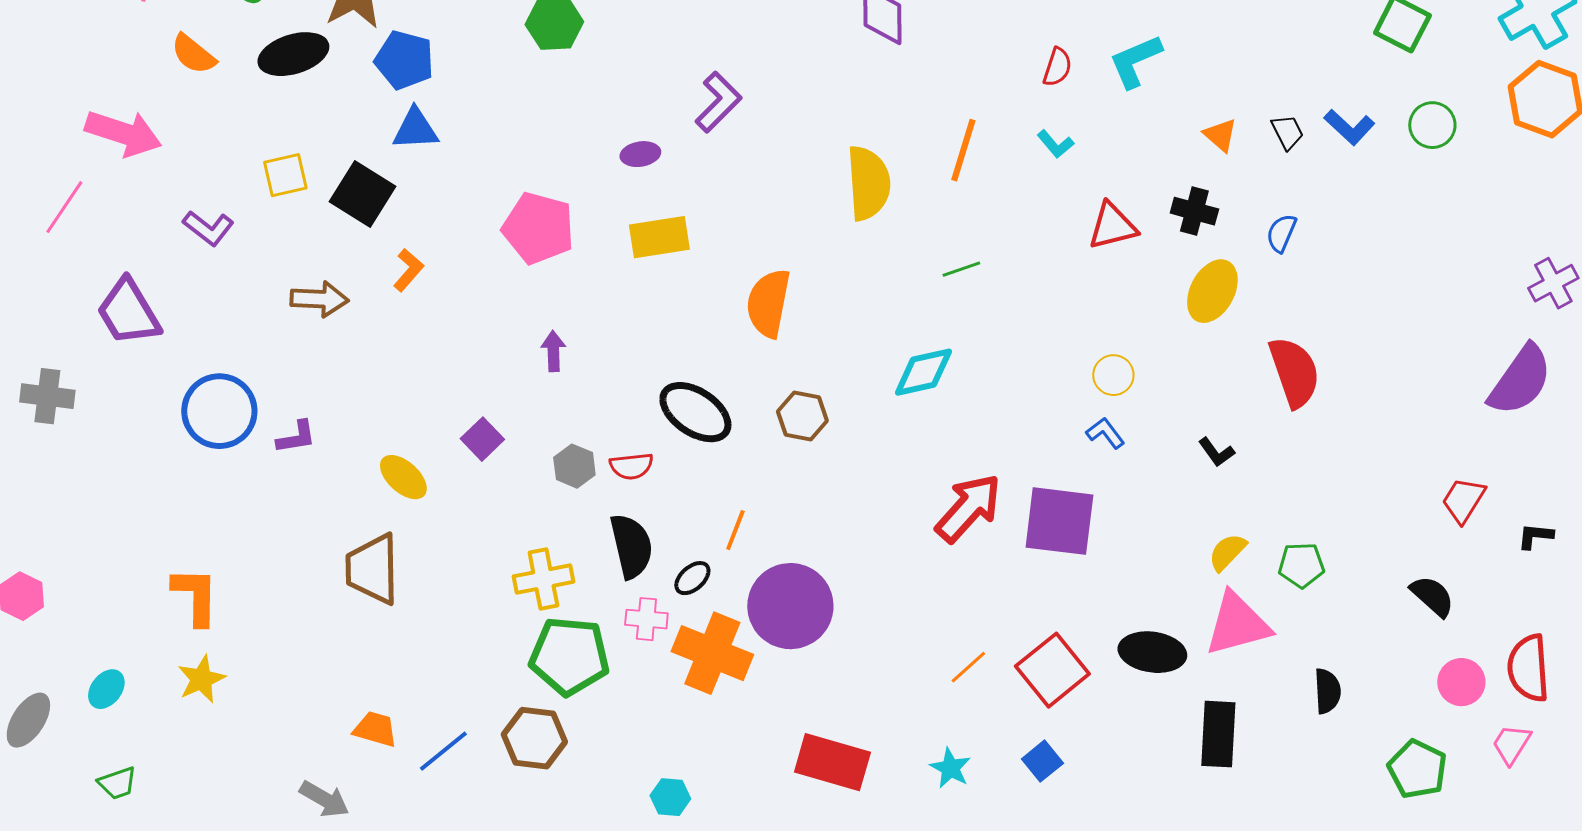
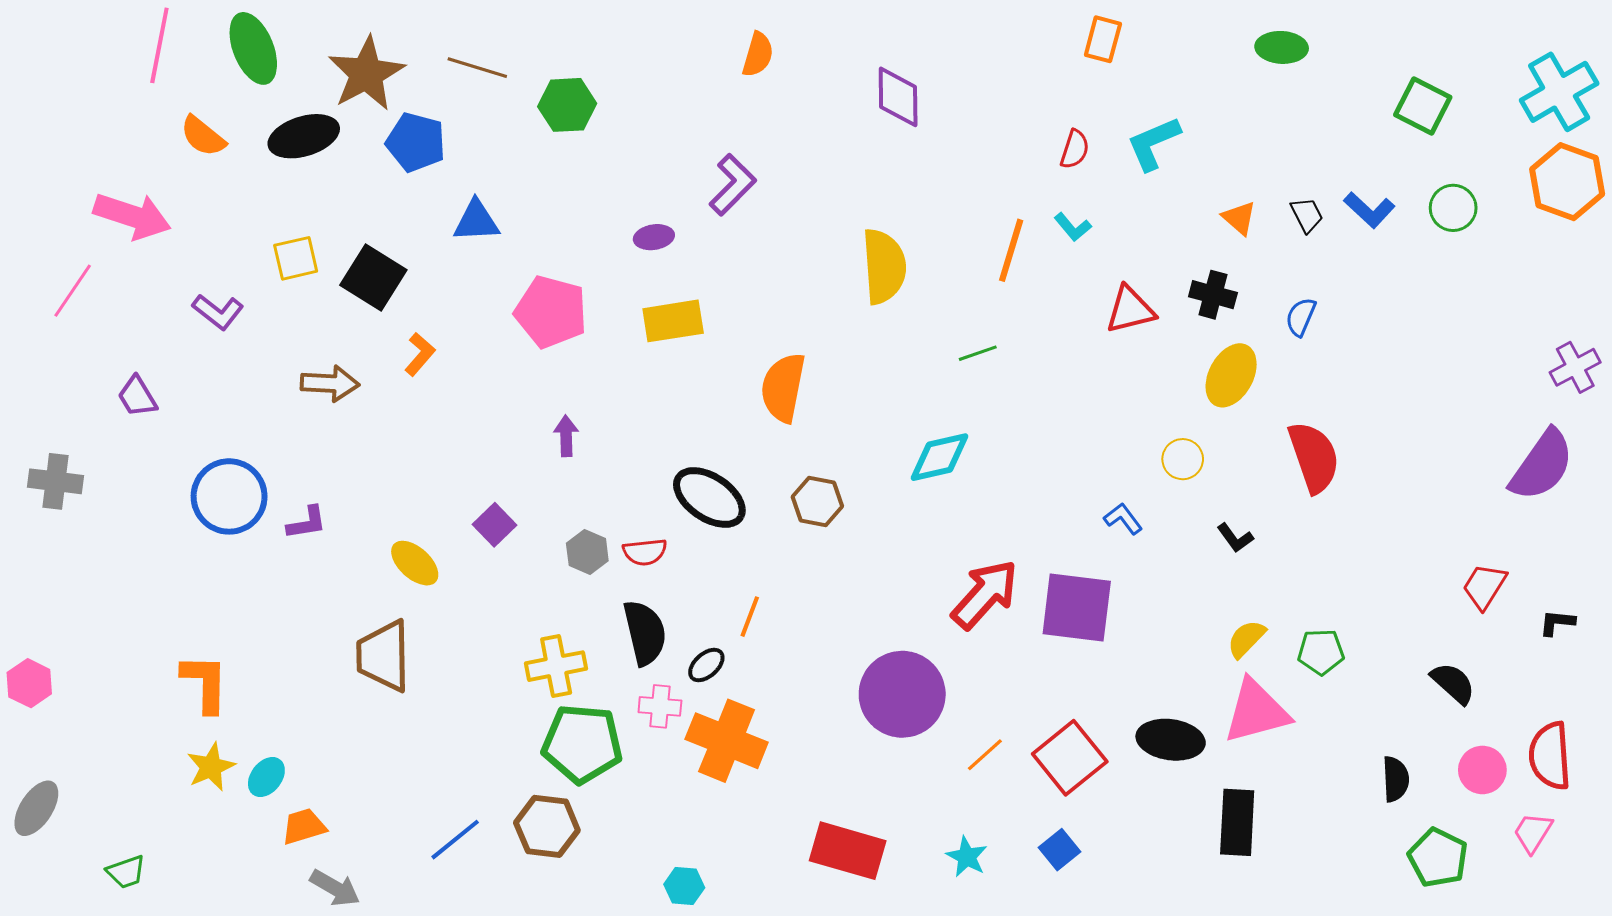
blue triangle: (415, 129) -> (476, 221), moved
orange line: (963, 150) -> (1011, 250), moved
purple trapezoid: (128, 312) -> (137, 397), size x0.6
yellow circle: (1113, 375) -> (1183, 459), moved
purple circle: (790, 606) -> (902, 694), moved
cyan ellipse: (106, 689) -> (266, 777), moved
black semicircle: (1327, 691) -> (1396, 779), moved
orange trapezoid: (375, 729) -> (304, 826), moved, turned -33

